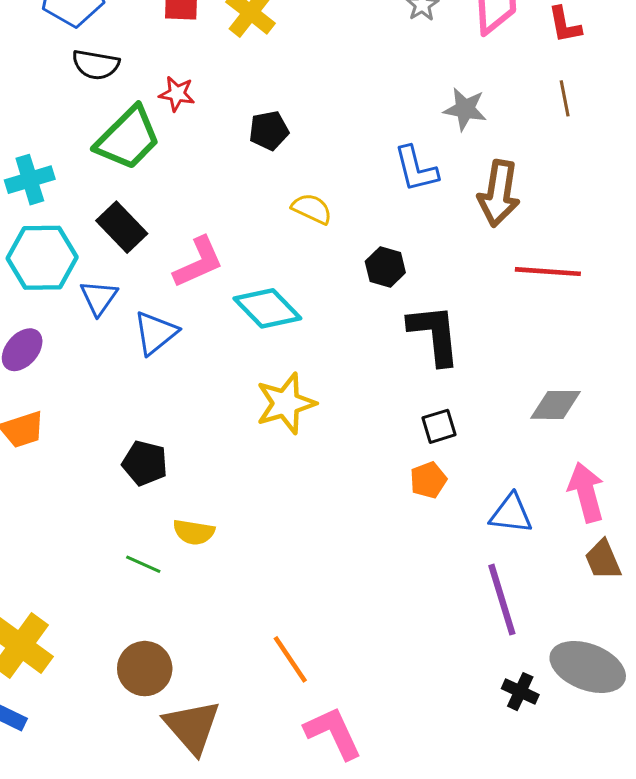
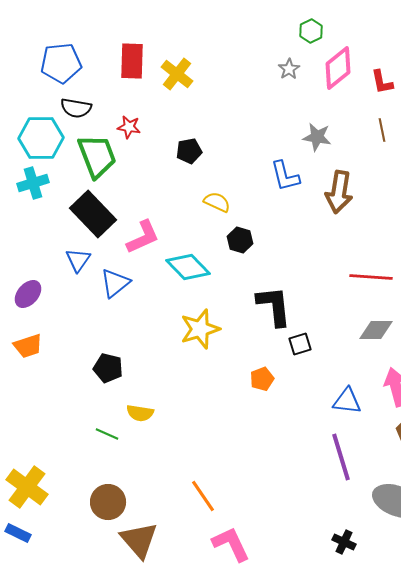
green trapezoid: (128, 138) -> (97, 156), turned -66
black rectangle: (122, 227) -> (93, 214), size x1.4
cyan hexagon: (42, 258) -> (41, 138), moved
black hexagon: (385, 267) -> (240, 240), moved
red line: (548, 272) -> (371, 277), moved
black L-shape: (434, 334) -> (274, 306), moved
orange pentagon: (428, 480) -> (262, 379), moved
black cross: (520, 692) -> (344, 542), moved

